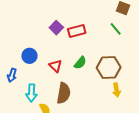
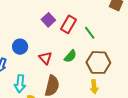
green line: (116, 29) -> (90, 33), moved
red rectangle: (77, 31) -> (68, 24), turned -48
yellow arrow: (117, 90) -> (94, 87), moved

